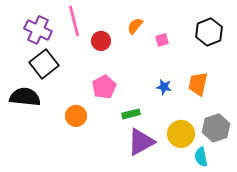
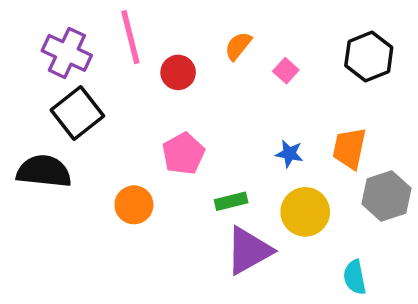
pink square: (162, 40) -> (286, 71), turned -32
gray hexagon: (216, 128) -> (386, 196), moved
yellow circle: (181, 134) -> (305, 212), moved

